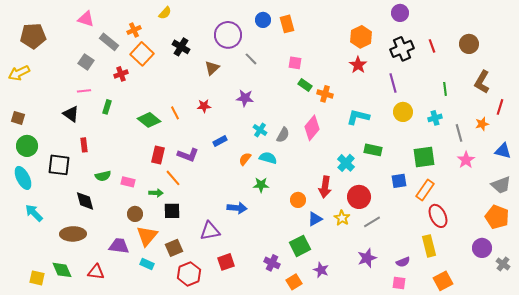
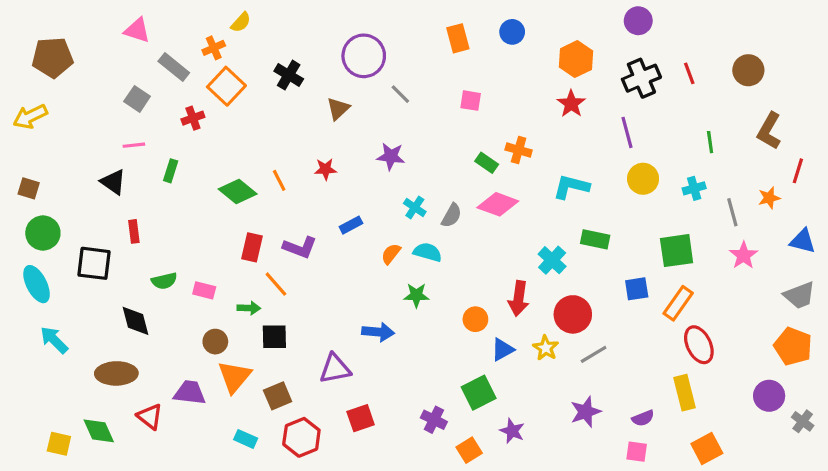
yellow semicircle: (165, 13) -> (241, 22), moved
blue circle: (263, 20) -> (512, 32), moved
green rectangle: (305, 85) -> (487, 163), moved
pink diamond: (312, 128) -> (498, 204), turned 70
cyan rectangle: (147, 264) -> (246, 439), moved
red triangle: (96, 272) -> (150, 417), moved, turned 30

